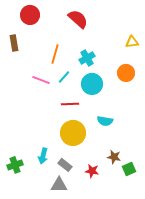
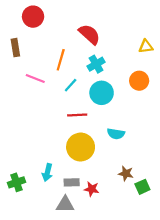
red semicircle: (78, 19) -> (89, 34), moved
pink line: (41, 80) -> (35, 78), moved
gray rectangle: (65, 165) -> (72, 182), turned -40
red star: (92, 171) -> (92, 189), moved

